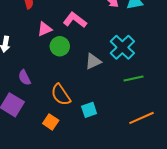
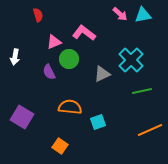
purple semicircle: (24, 78) -> (49, 72), moved
orange semicircle: (61, 95) -> (70, 107), turned 130
orange square: (51, 122) -> (60, 146), moved

